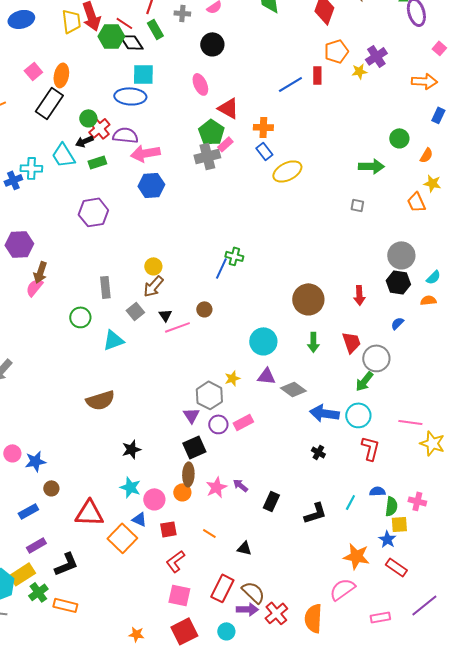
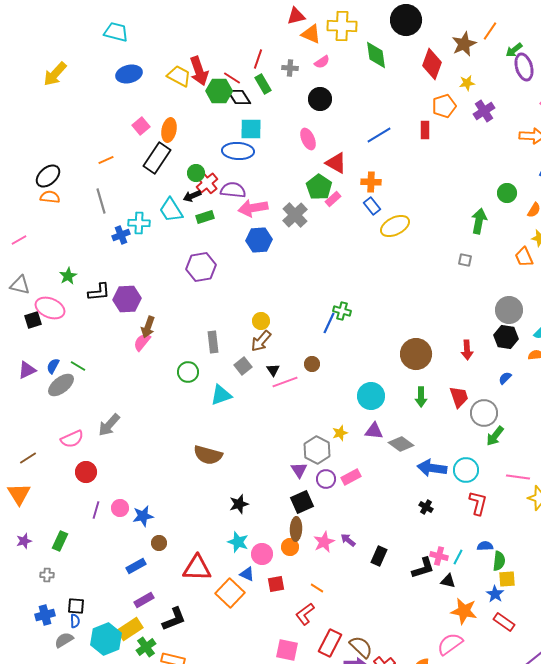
yellow trapezoid: (71, 21) -> (179, 76), turned -55
yellow star: (359, 71) -> (467, 83), moved
blue line: (290, 84) -> (379, 135), moved
gray cross: (207, 156) -> (295, 215), moved, turned -30
green arrow: (371, 166) -> (479, 221), turned -80
green arrow: (364, 381) -> (495, 436), moved
brown semicircle: (100, 400) -> (208, 455), turned 32
pink cross: (417, 501) -> (439, 556), moved
black triangle: (244, 548) -> (448, 581), moved
red L-shape: (175, 561) -> (305, 614), moved

